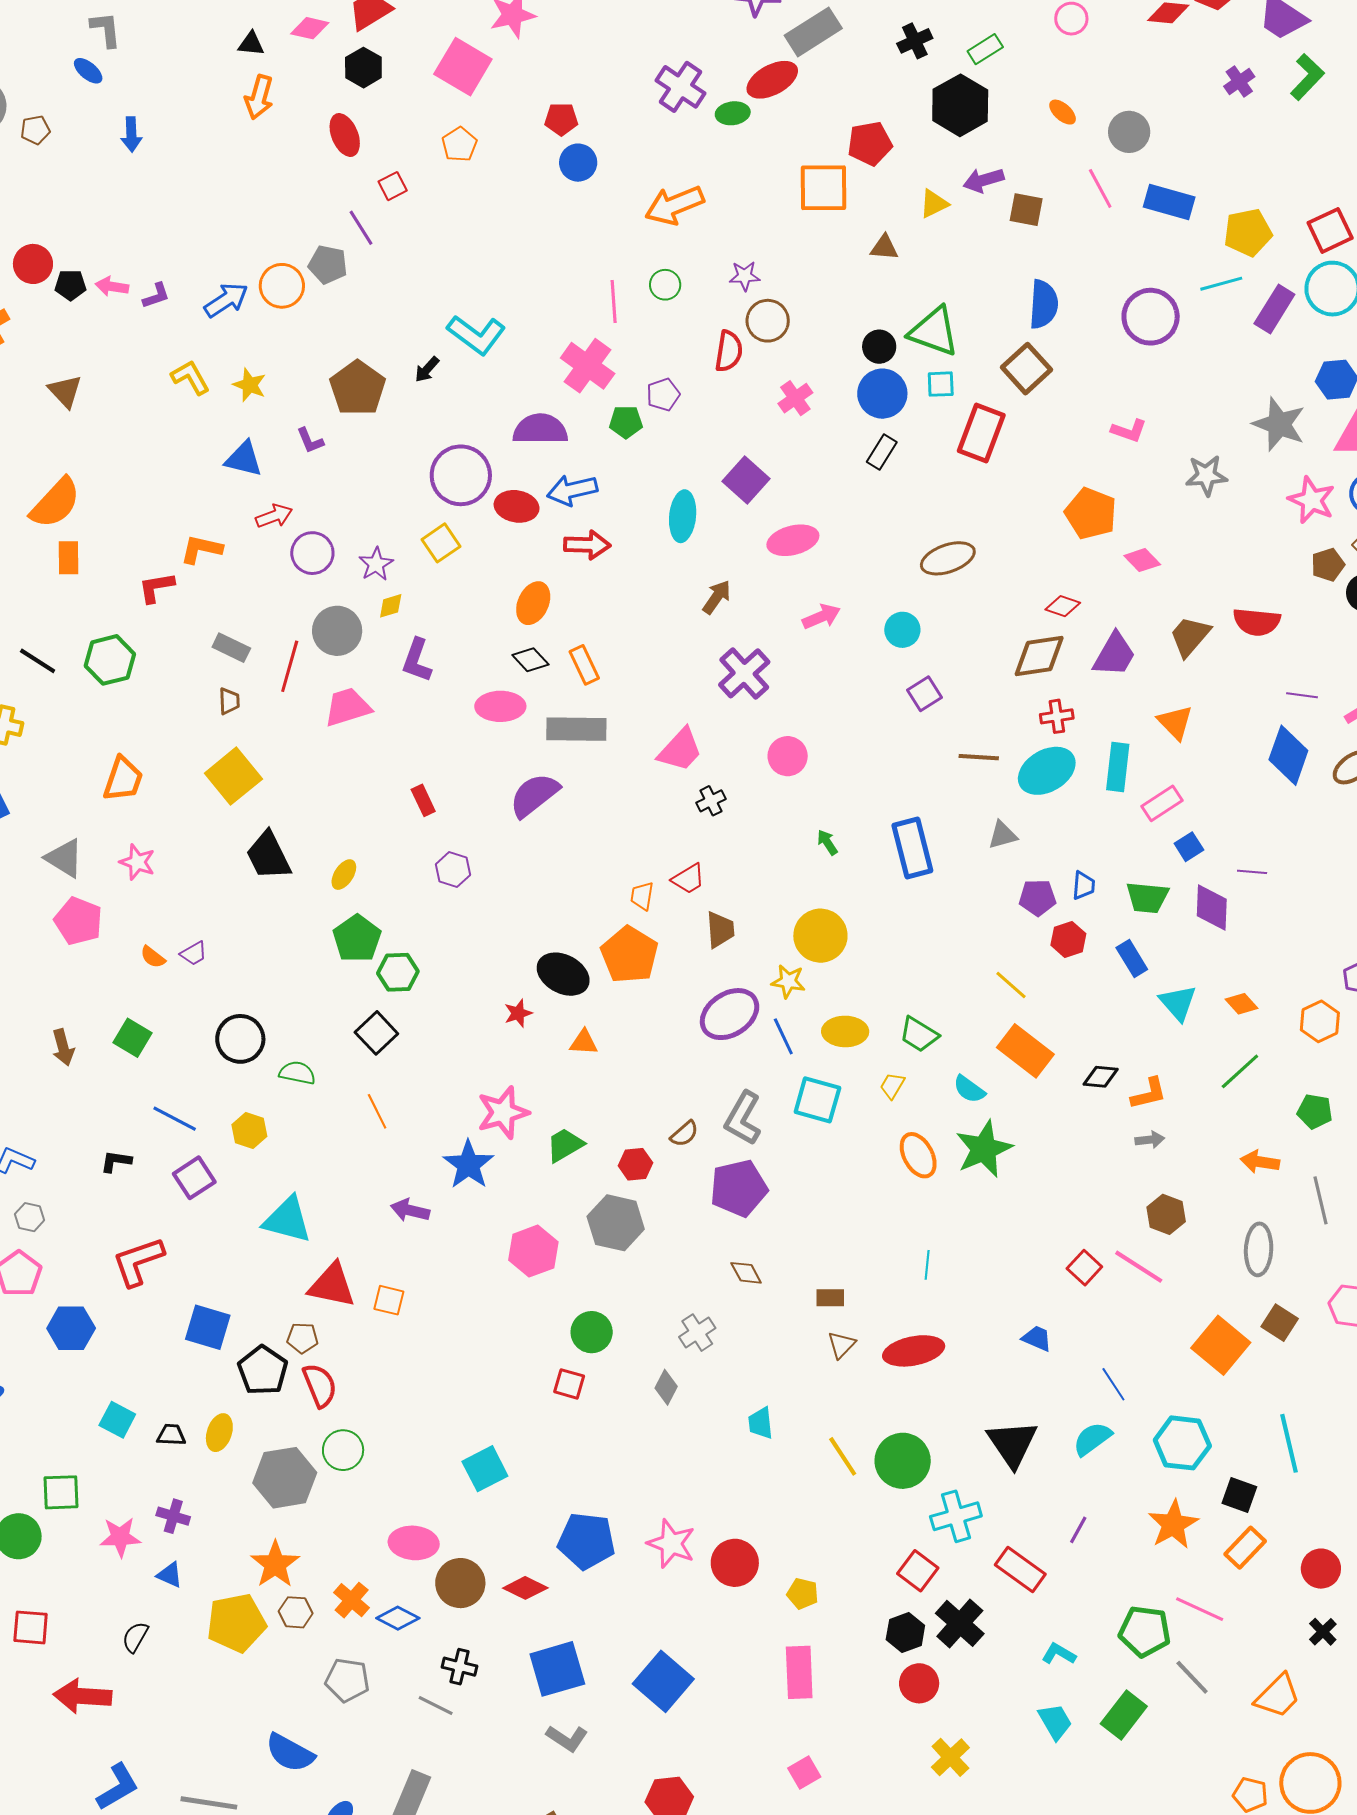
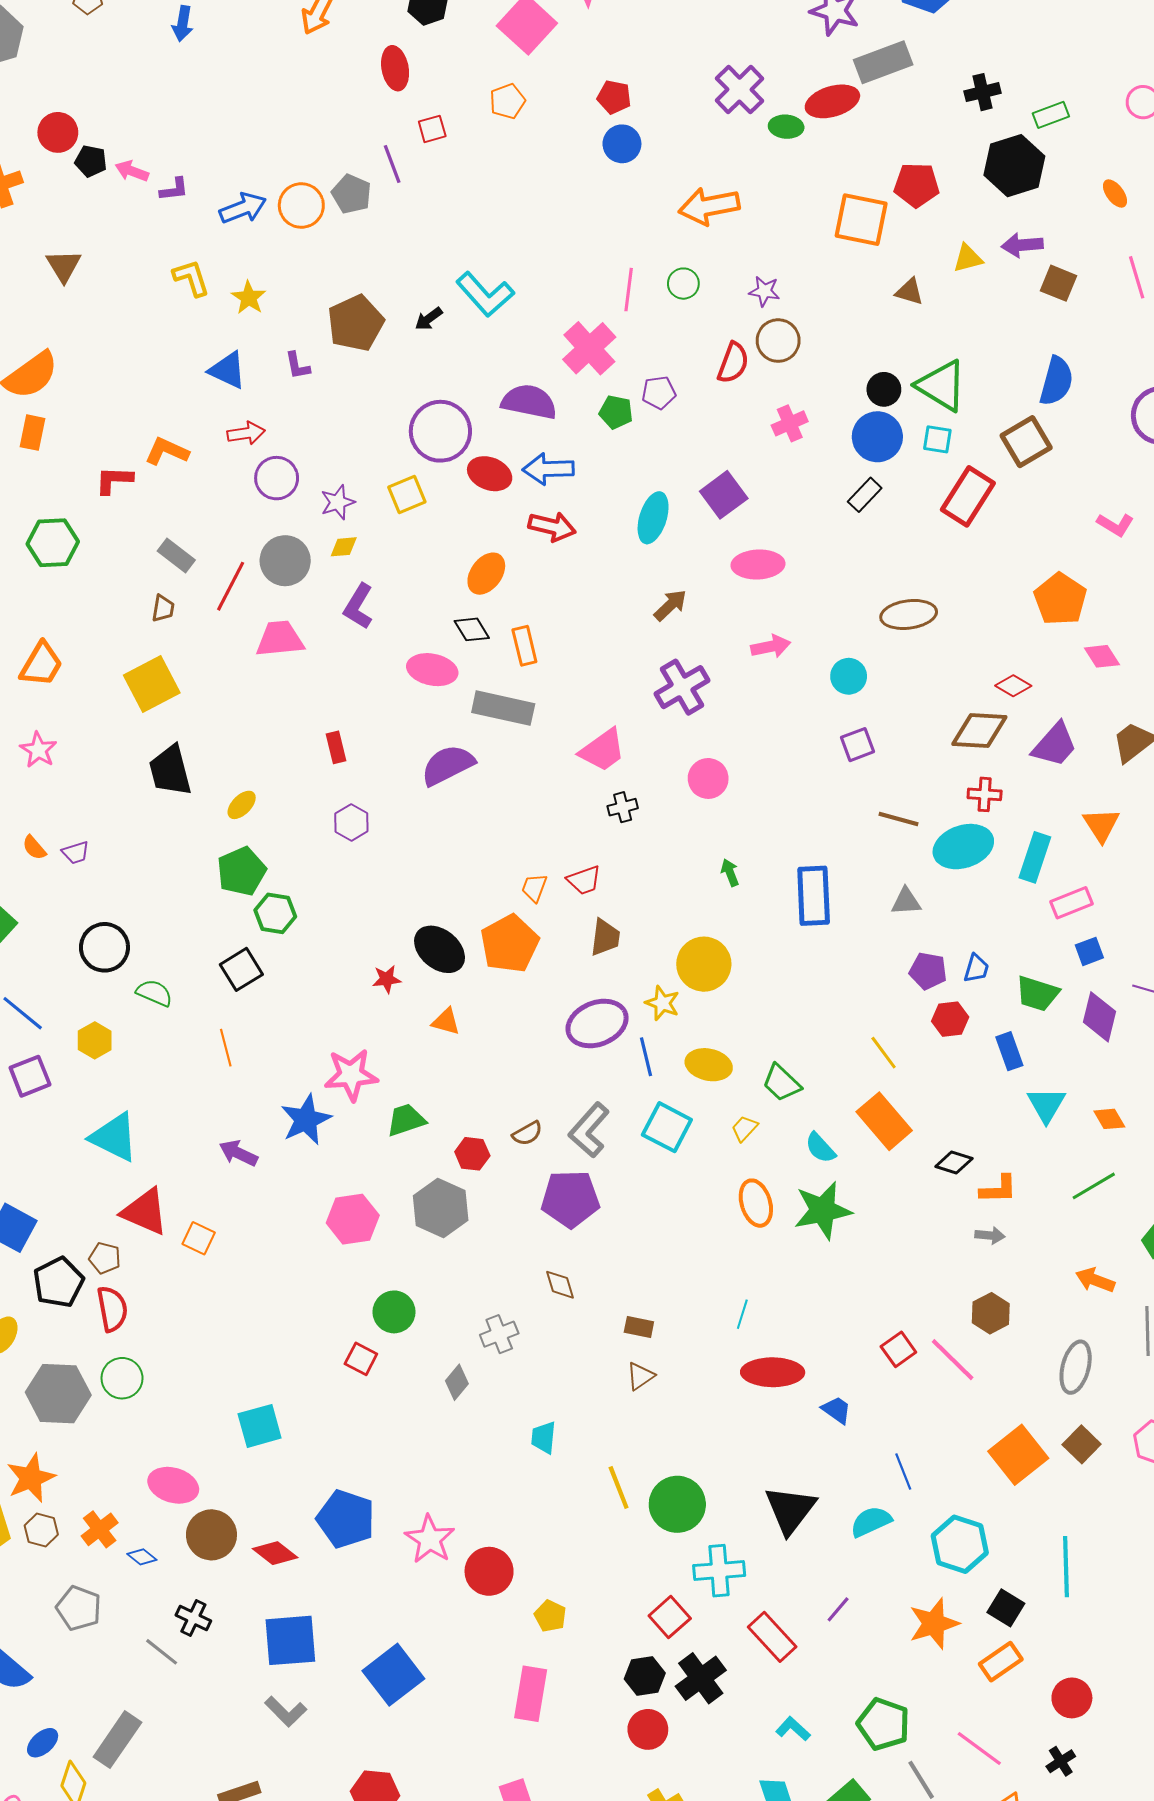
red ellipse: (914, 1351) -> (773, 1372), moved
pink line: (1200, 1609) -> (979, 1748), moved
blue diamond: (398, 1618) -> (142, 1557), size x0.7

